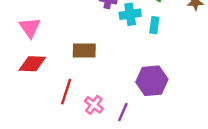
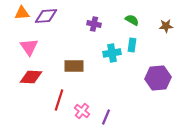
cyan cross: (130, 14) -> (112, 53), moved
purple hexagon: (152, 81) -> (158, 78), moved

